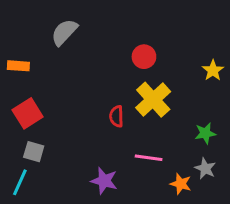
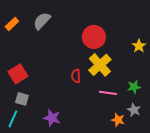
red circle: (144, 57) -> (94, 37), size x1.5
orange rectangle: (18, 66) -> (12, 24), moved, turned -48
pink line: (149, 158) -> (108, 93), moved
purple star: (104, 181) -> (52, 118), moved

